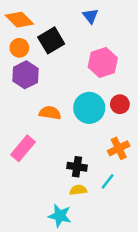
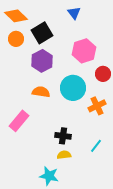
purple hexagon: (25, 75) -> (42, 61), moved
red circle: (120, 104) -> (103, 74), moved
orange cross: (119, 148) -> (97, 106), moved
cyan line: (108, 181) -> (96, 146), moved

